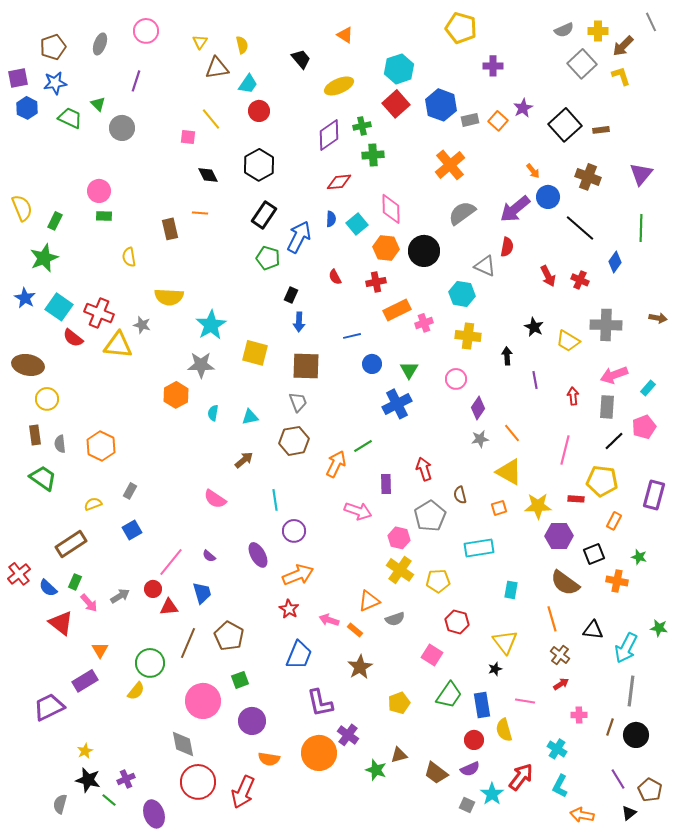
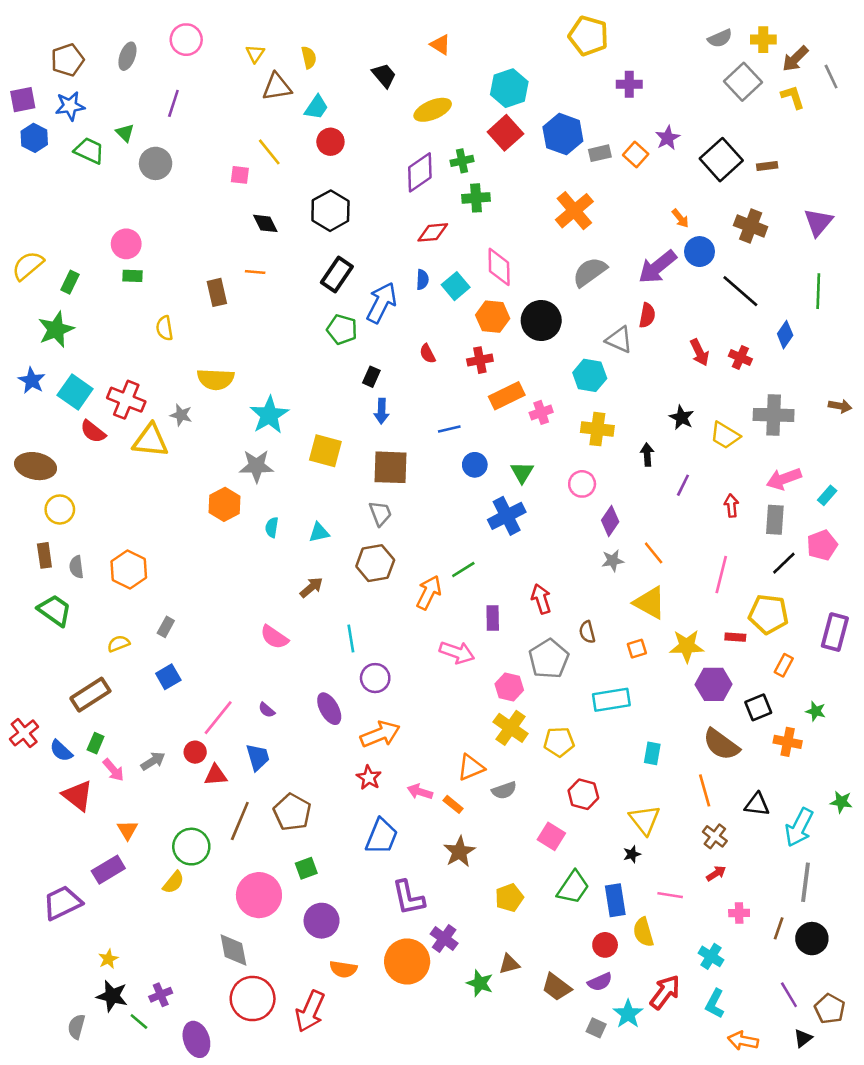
gray line: (651, 22) -> (831, 77), moved
yellow semicircle: (22, 208) -> (28, 266), turned -108
purple line: (535, 380) -> (683, 485), turned 36

